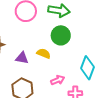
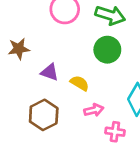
yellow semicircle: (44, 53) -> (80, 83), moved

